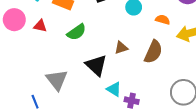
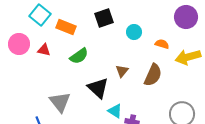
brown triangle: (121, 48) -> (122, 71), turned -32

